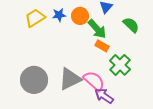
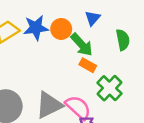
blue star: (59, 15) -> (36, 28), size x1.5
green semicircle: (131, 25) -> (123, 40), turned 36

